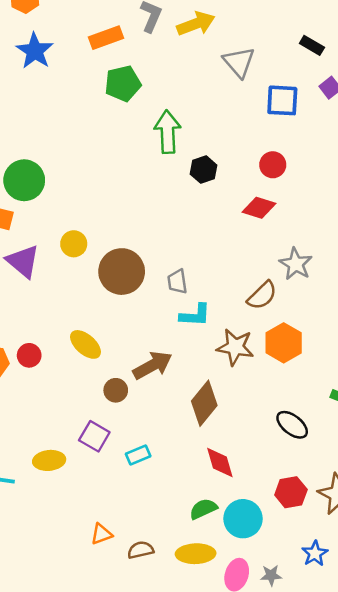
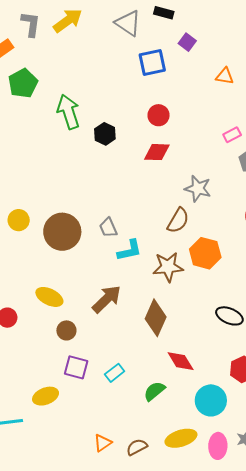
gray triangle: (239, 62) -> (128, 23), moved
brown circle: (116, 390) -> (66, 330), moved
green semicircle: (203, 509) -> (154, 391), moved

